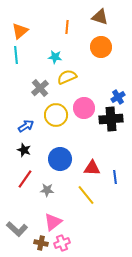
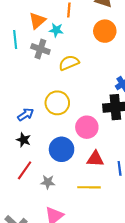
orange triangle: (20, 31) -> (37, 21), moved
cyan star: (55, 57) -> (56, 30), moved
gray cross: (40, 88) -> (40, 49), moved, turned -30
pink circle: (84, 108) -> (87, 127), moved
yellow line: (86, 195) -> (89, 187), turned -50

